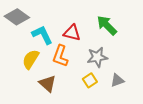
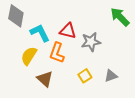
gray diamond: (17, 17) -> (16, 16), turned 65
green arrow: (107, 25) -> (120, 17), moved
gray star: (97, 57) -> (91, 42), moved

